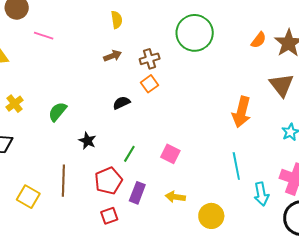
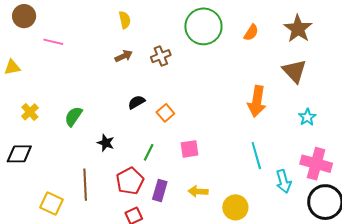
orange semicircle: (259, 40) -> (251, 33), moved
orange square: (150, 84) -> (165, 113), moved
pink square: (170, 154) -> (189, 149), turned -30

